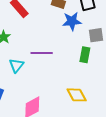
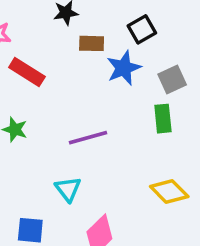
cyan triangle: (16, 65) -> (68, 189), moved

